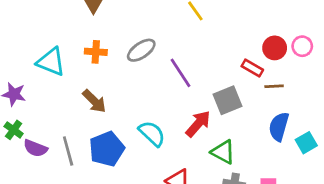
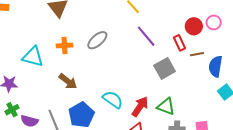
red rectangle: (252, 68) -> (179, 43), turned 42
purple line: (180, 73) -> (146, 36), moved
red arrow: (198, 124) -> (140, 107), moved
blue semicircle: (279, 127) -> (215, 66), moved
green cross: (14, 130) -> (12, 110), turned 32

